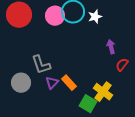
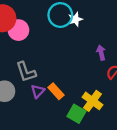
pink circle: (55, 16) -> (18, 30), moved
white star: (95, 17) -> (75, 19), moved

